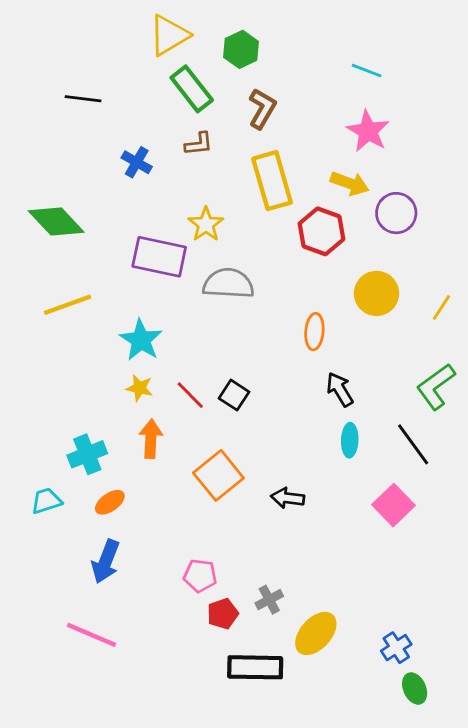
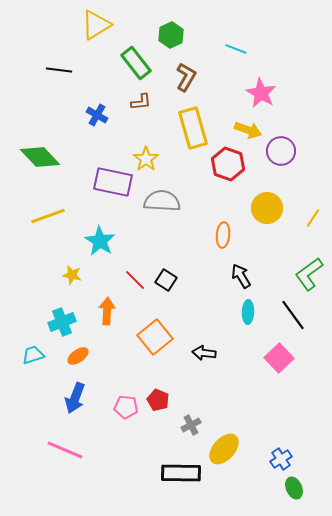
yellow triangle: (169, 35) -> (96, 25), moved
cyan line: (367, 71) -> (236, 49), moved
yellow star: (139, 388) -> (72, 275), moved
pink pentagon: (200, 576) -> (126, 407), moved
red pentagon: (223, 614) -> (158, 400), moved, turned -30

